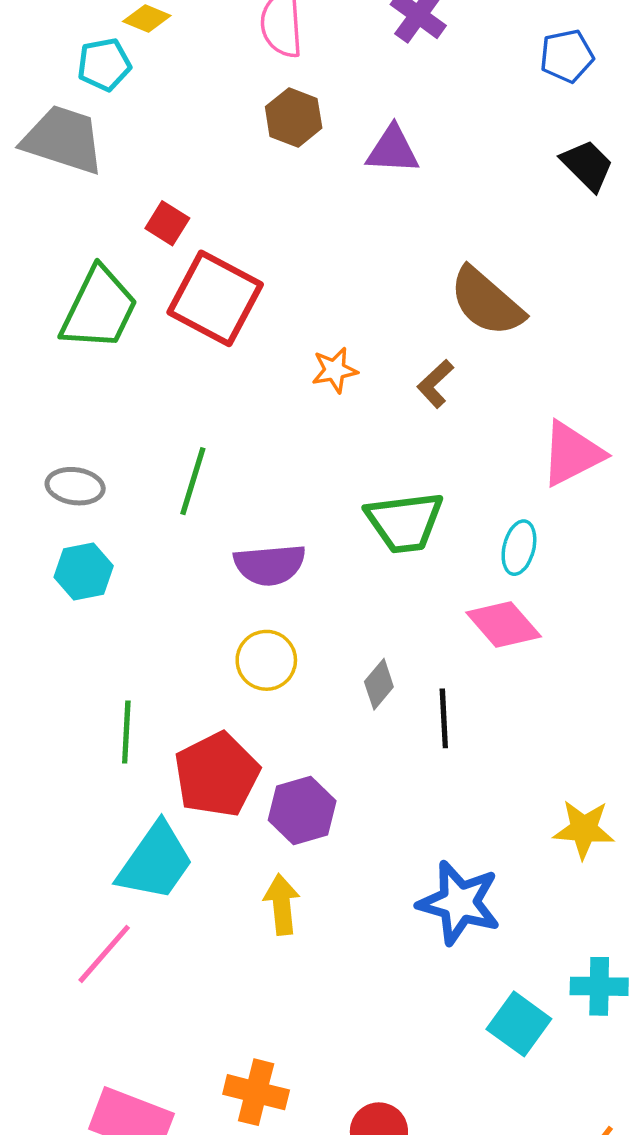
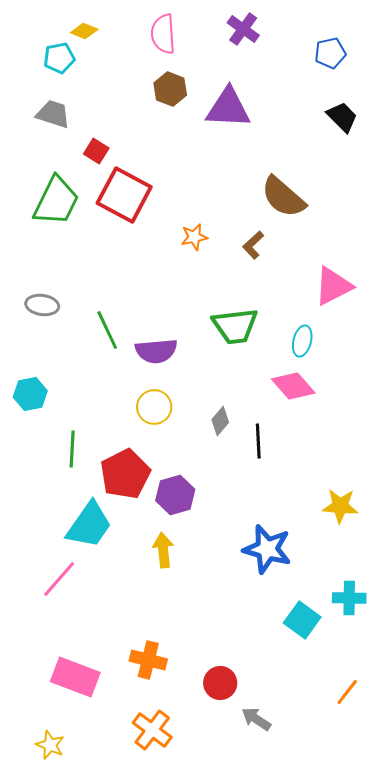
gray trapezoid: (63, 140) -> (53, 114), moved, size x0.7
purple triangle: (393, 150) -> (228, 108), size x1.4
green line: (193, 481) -> (107, 330), moved, turned -42
cyan hexagon: (84, 572) -> (30, 394), moved

